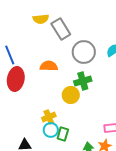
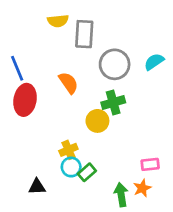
gray rectangle: (61, 29) -> (84, 34), turned 35
orange semicircle: (49, 66) -> (68, 83), turned 54
green rectangle: (63, 134) -> (87, 172), turned 32

